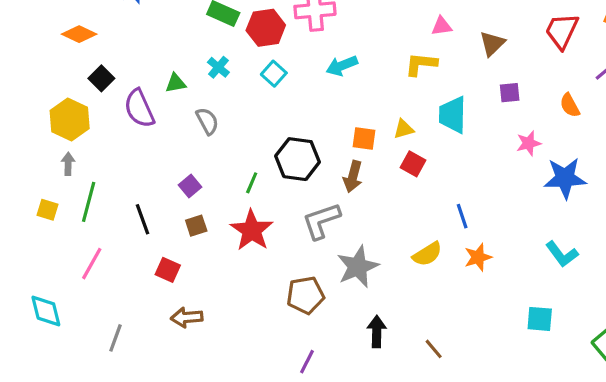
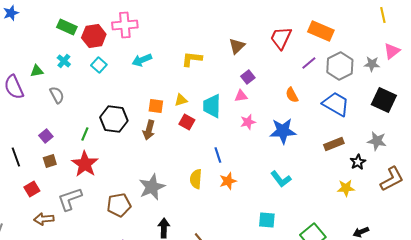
pink triangle: (442, 26) -> (241, 96), moved
purple square: (510, 93) -> (248, 77), turned -32
orange semicircle: (570, 105) -> (292, 95), moved
cyan trapezoid: (453, 115) -> (212, 106), moved
pink star: (529, 143) -> (248, 122), moved
gray L-shape: (321, 221) -> (70, 199), moved
yellow semicircle: (427, 254) -> (196, 179), turned 126
red square: (168, 270) -> (32, 189), turned 35

